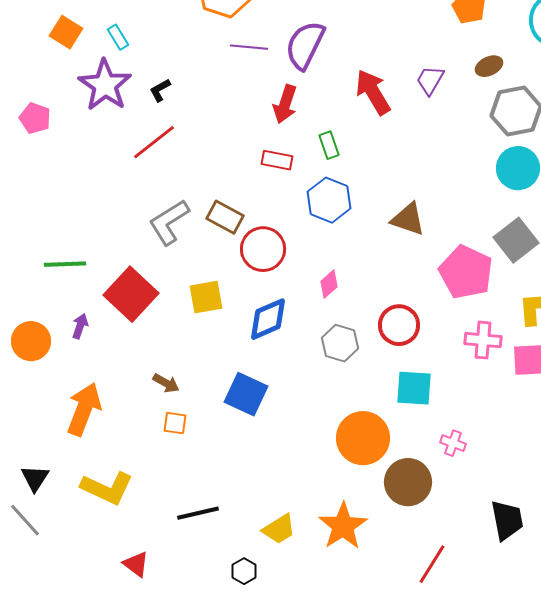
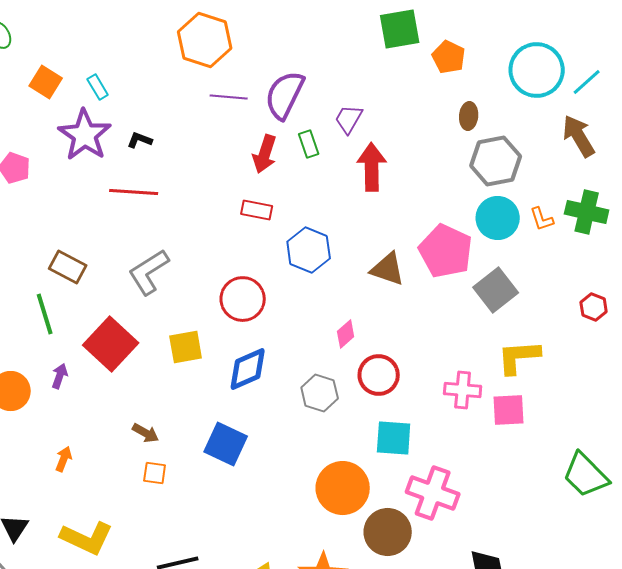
brown ellipse: (489, 66) -> (469, 116), turned -60
purple trapezoid: (430, 80) -> (349, 119), moved
black L-shape: (160, 90) -> (140, 140), turned 50
red arrow: (373, 92) -> (372, 167), moved, turned 30
red line: (154, 142) -> (134, 192), turned 42
green rectangle: (329, 145) -> (309, 144), moved
brown rectangle: (225, 217) -> (68, 267), moved
green line: (65, 264) -> (45, 314), turned 75
pink pentagon: (466, 272) -> (446, 251), moved
pink diamond: (329, 284) -> (346, 334), moved
orange arrow: (84, 409) -> (64, 459), size x0.5
pink cross: (453, 443) -> (433, 493), size x2.0

